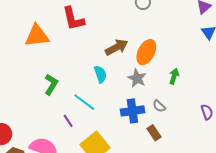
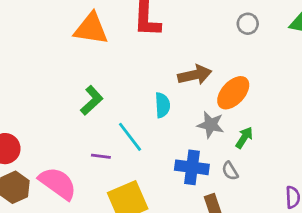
green arrow: (174, 76) -> (244, 138), moved
gray star: (137, 78) -> (211, 125), turned -30
purple line: (68, 121) -> (101, 156), turned -64

